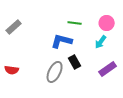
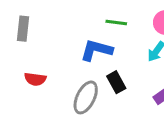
gray rectangle: (14, 27) -> (23, 29), turned -42
red semicircle: (12, 70) -> (35, 79), moved

